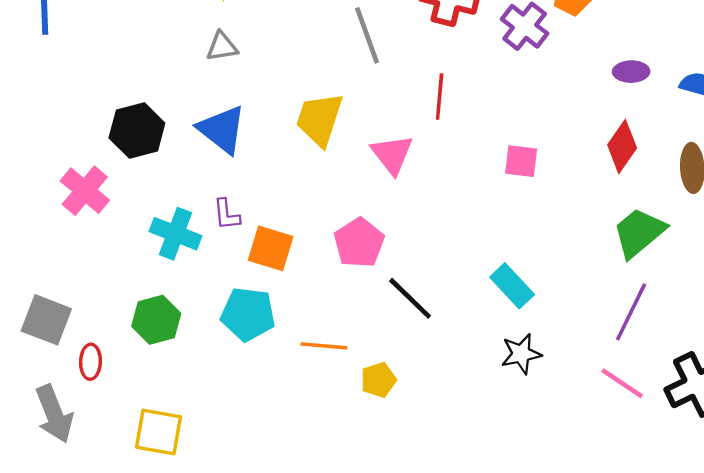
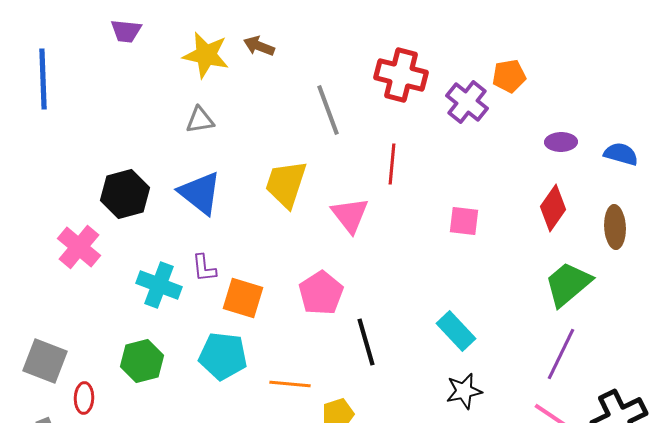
black line: (410, 298) -> (366, 342), turned 30

